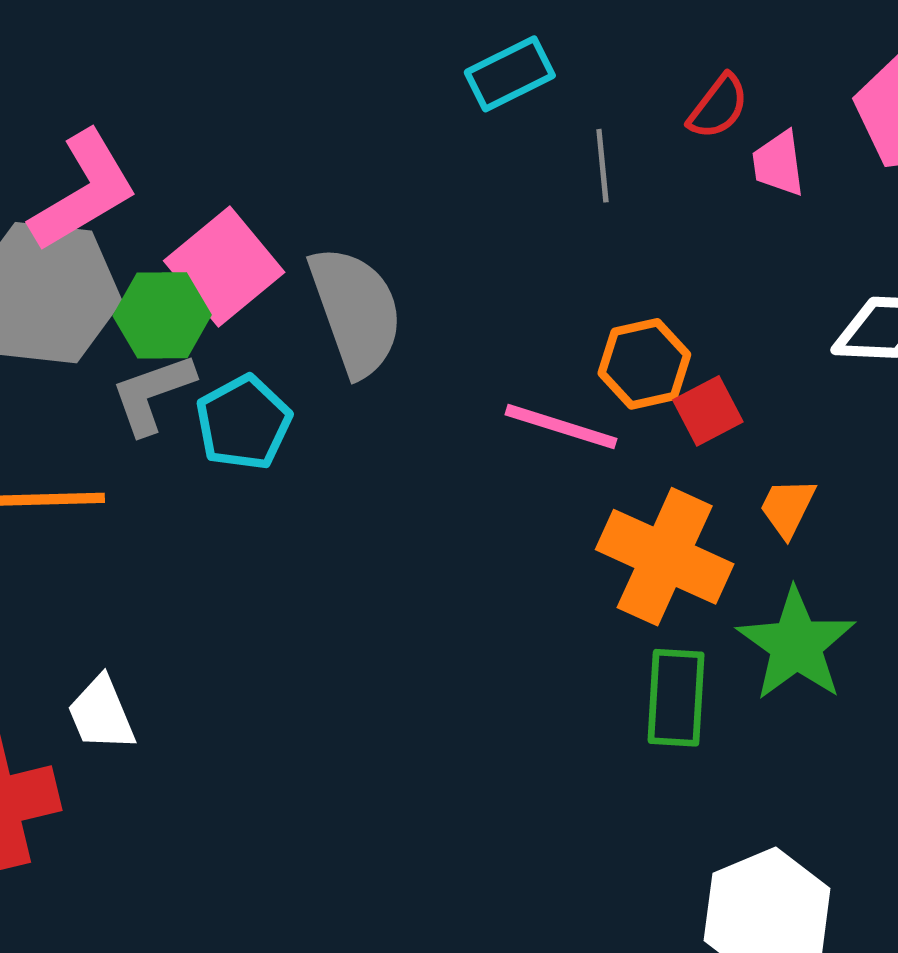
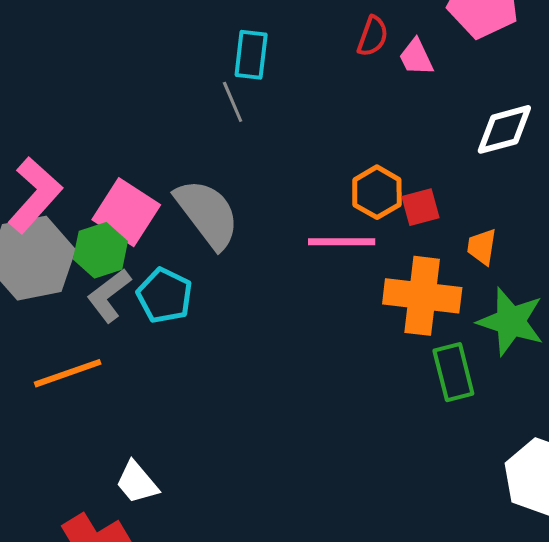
cyan rectangle: (510, 74) -> (251, 55), turned -39
gray line: (602, 166) -> (233, 102), moved
red square: (708, 411) -> (421, 207), turned 30

